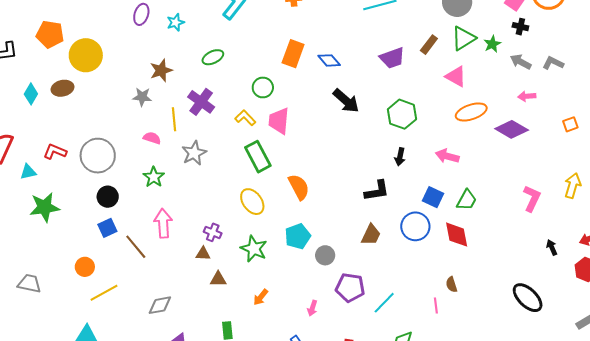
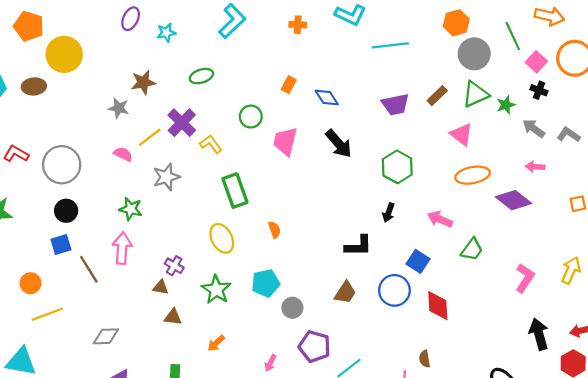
orange rectangle: (293, 54) -> (289, 85), size x0.6
yellow L-shape: (245, 118) -> (211, 144), moved
yellow line: (174, 119) -> (150, 137), turned 50
pink trapezoid: (279, 121) -> (285, 141), moved
green star: (154, 177) -> (131, 209), moved, turned -30
orange semicircle: (299, 187) -> (274, 230), size x0.6
green trapezoid: (467, 200) -> (472, 249), moved
black arrow: (552, 247) -> (539, 334), size x1.8

